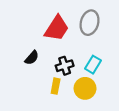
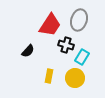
black cross: (65, 66) -> (66, 45), moved, turned 35

